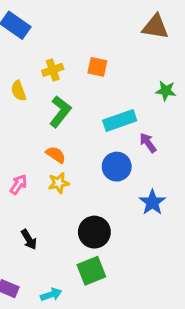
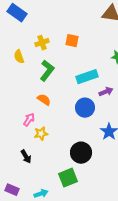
purple arrow: (148, 143) -> (106, 92), turned 104
yellow star: (59, 183) -> (41, 134), moved
pink arrow: (18, 184) -> (29, 120), moved
black circle: (94, 232) -> (81, 153), moved

